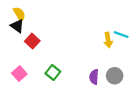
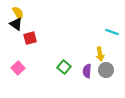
yellow arrow: (108, 40) -> (100, 54), moved
red square: (32, 41) -> (30, 38), turned 32
green square: (53, 72) -> (64, 67), moved

